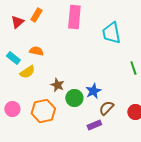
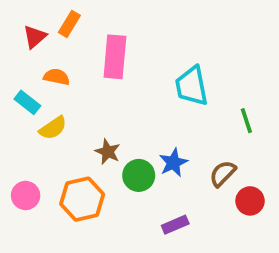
pink rectangle: (74, 17) -> (115, 57), moved
cyan trapezoid: (111, 33) -> (192, 86), moved
orange semicircle: (36, 51) -> (57, 77), moved
brown semicircle: (106, 108) -> (223, 174), moved

